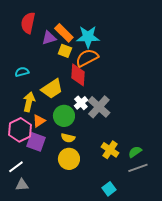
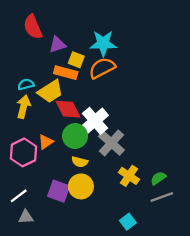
red semicircle: (28, 23) -> (33, 27), turned -35
orange rectangle: (64, 33) -> (66, 73), moved, turned -30
red diamond: (78, 75) -> (68, 109), moved, turned -30
yellow trapezoid: (52, 89) -> (50, 91), moved
yellow arrow: (29, 102) -> (23, 107), moved
white cross: (81, 103) -> (95, 121), size x1.6
gray cross: (99, 107) -> (111, 143), moved
purple square: (36, 142) -> (59, 191), moved

